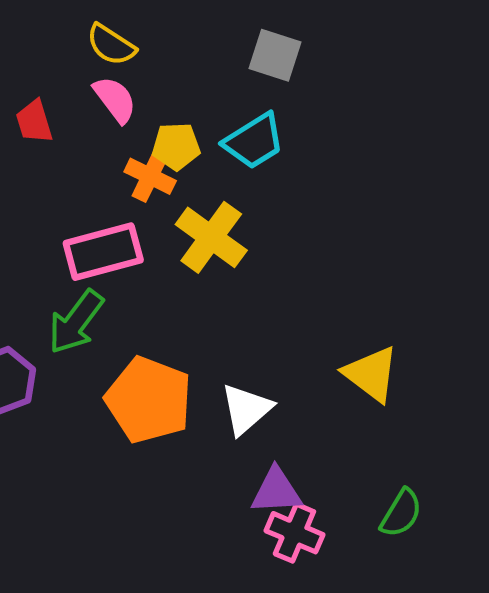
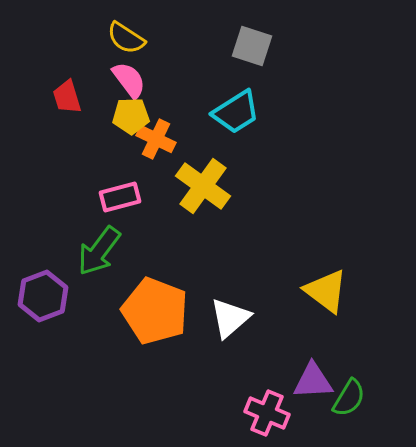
yellow pentagon: (176, 146) -> (131, 116), moved
pink rectangle: (103, 252) -> (120, 197), size x0.7
purple triangle: (276, 491) -> (313, 381), moved

